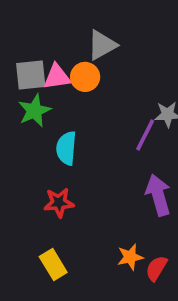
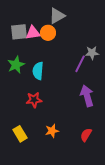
green star: (34, 111) -> (16, 65), moved
orange star: (130, 257) -> (52, 131), moved
yellow rectangle: (53, 264) -> (20, 134), moved

